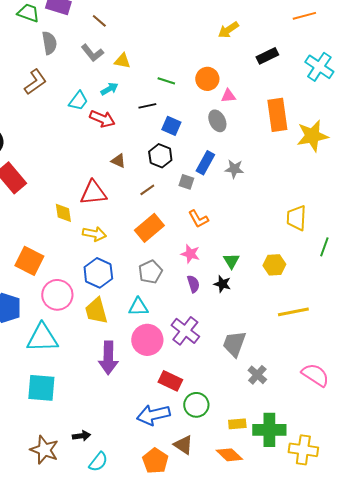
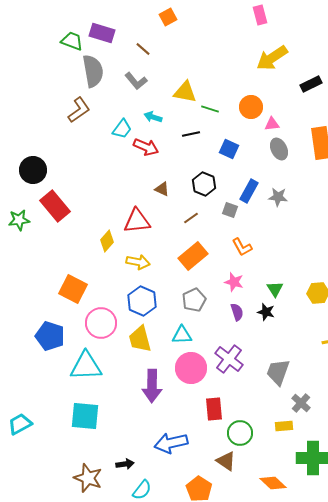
yellow arrow: (228, 30) -> (272, 58), size x1.5
gray semicircle: (49, 43) -> (93, 71), size x1.4
yellow triangle: (122, 61) -> (185, 92), moved, size x1.4
cyan arrow: (109, 89) -> (153, 117), turned -132
gray ellipse: (217, 121) -> (279, 149), moved
blue square: (171, 126) -> (229, 149), moved
yellow diamond: (63, 213) -> (107, 241), turned 50
red rectangle: (170, 381) -> (214, 409), turned 60
blue arrow: (153, 415) -> (171, 443), moved
yellow rectangle: (237, 424) -> (284, 426), moved
brown triangle: (183, 445) -> (226, 461), moved

